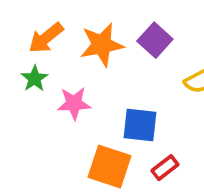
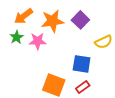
pink star: (74, 103) -> (38, 41), moved
blue square: (140, 125) -> (82, 64), moved

